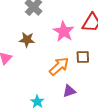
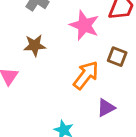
brown square: (83, 57) -> (117, 57), turned 32

